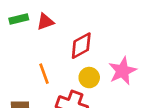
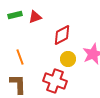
orange line: (44, 74) -> (20, 57), moved

